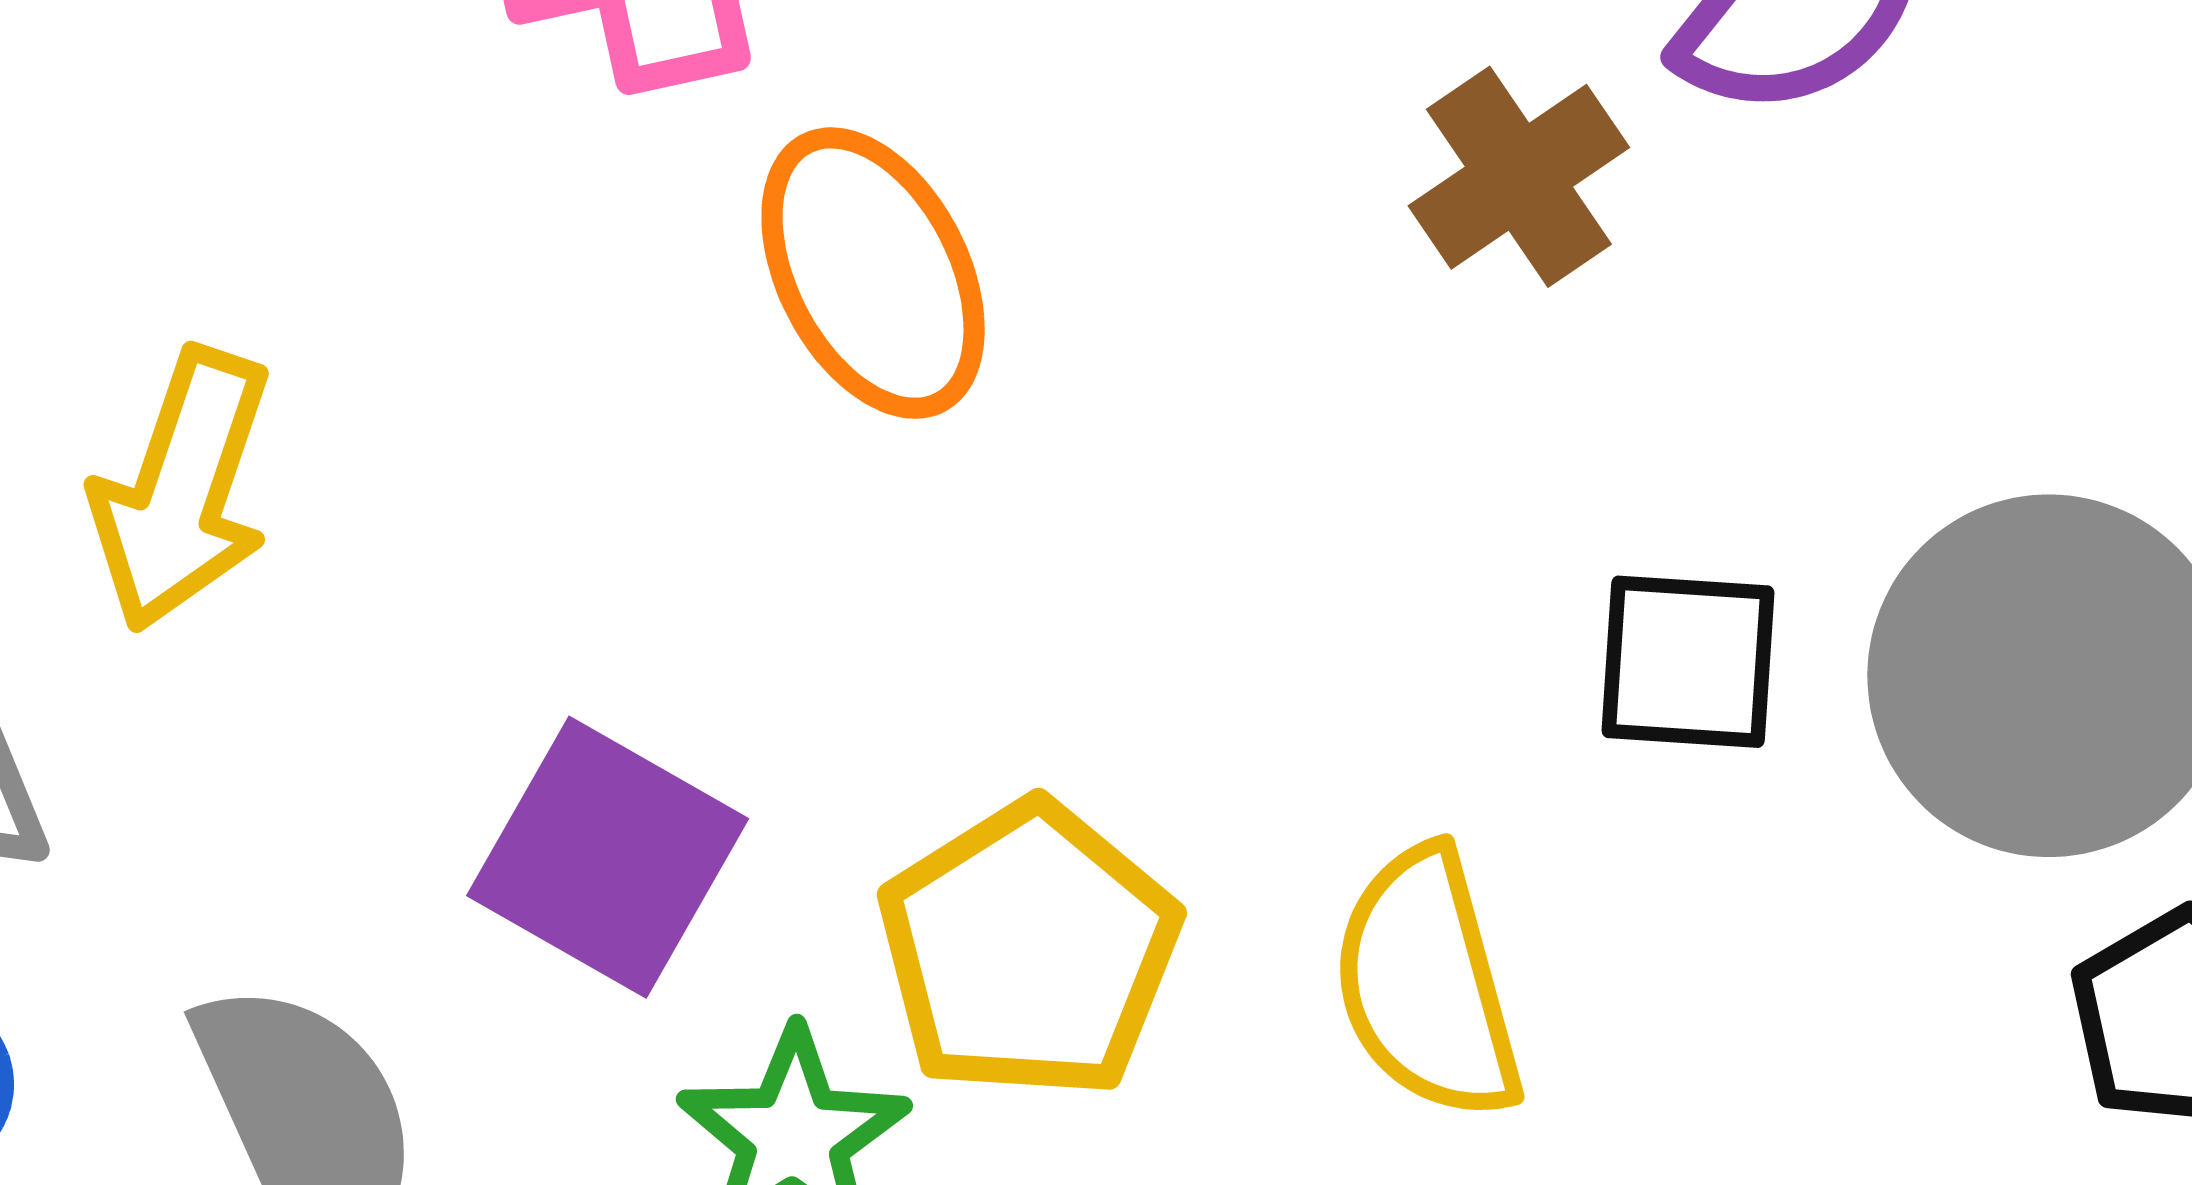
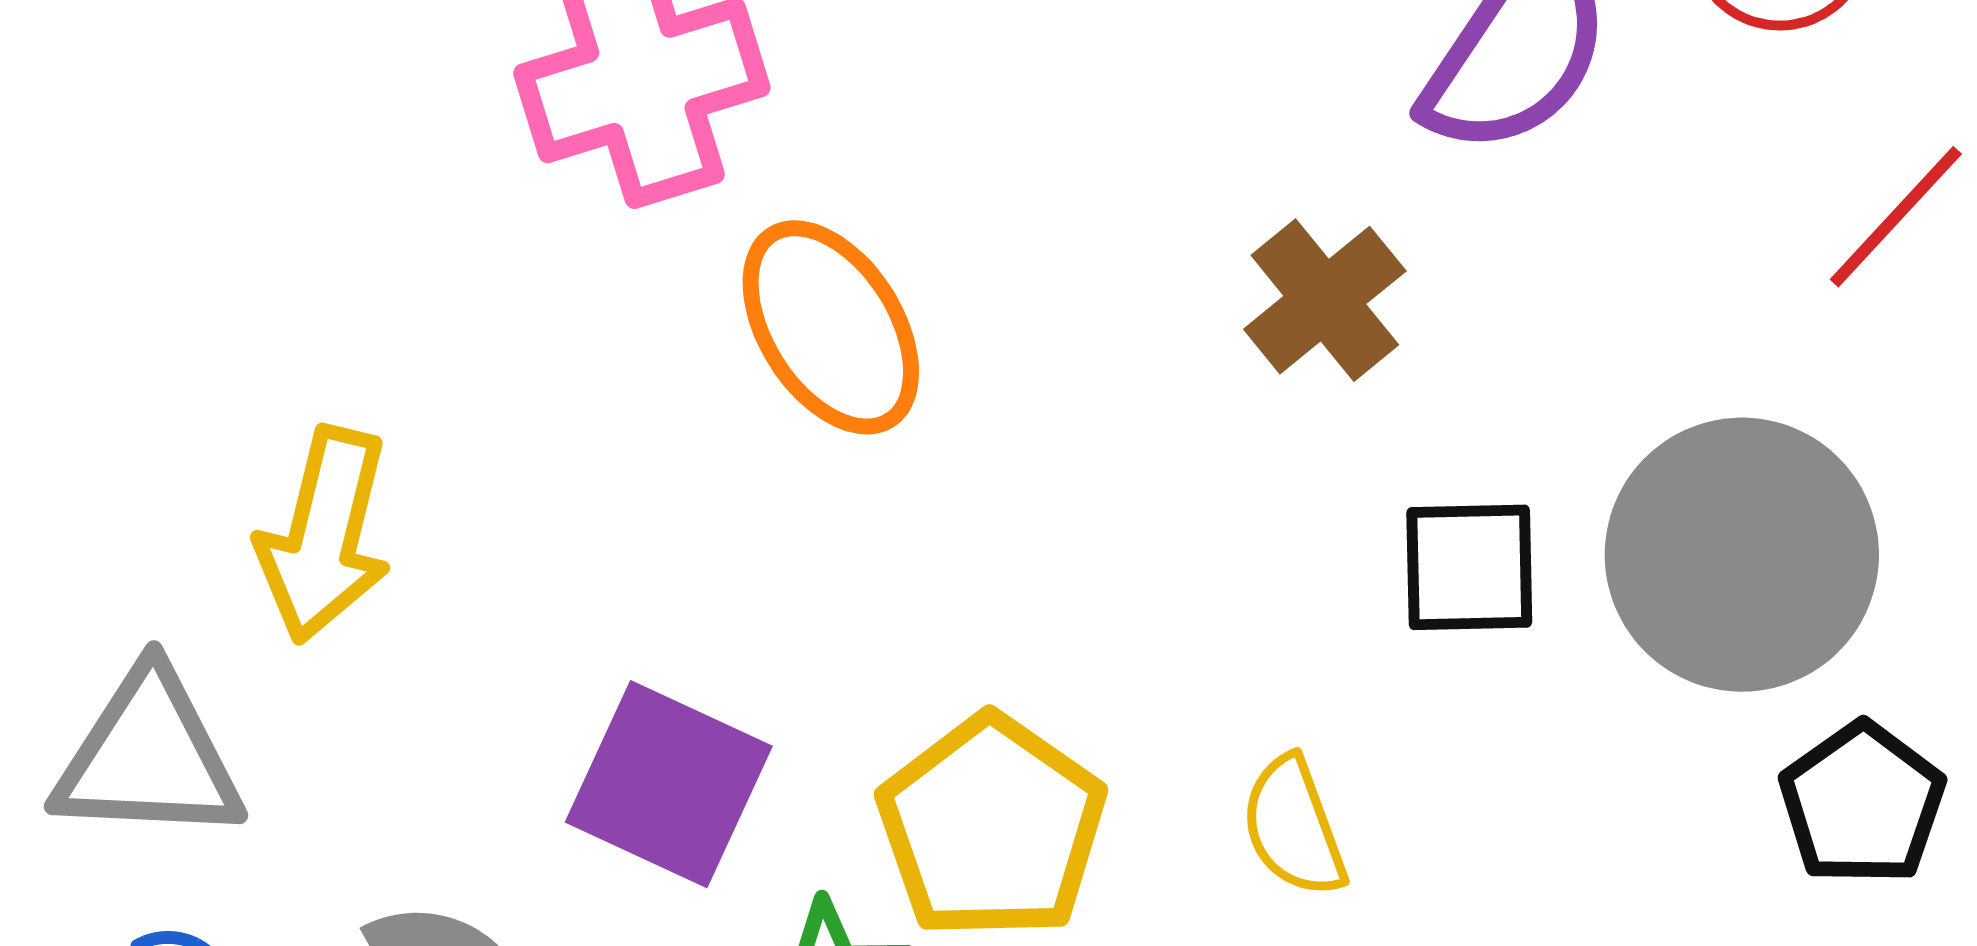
brown cross: (1519, 177) -> (1325, 300), moved
yellow semicircle: (1427, 984) -> (1294, 827), size x0.7

